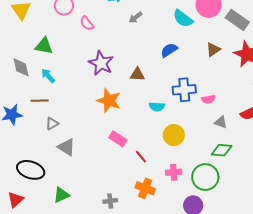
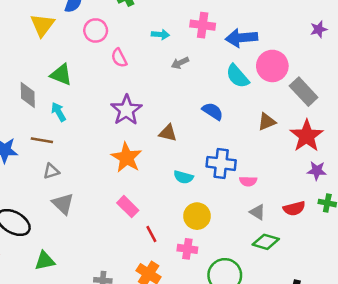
blue semicircle: (169, 50) -> (213, 111), turned 54
green diamond: (222, 150) -> (266, 242), moved
pink cross: (174, 172) -> (187, 249), moved

